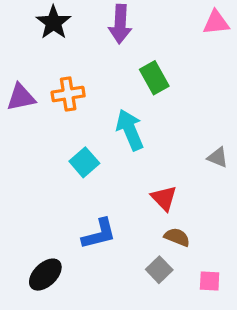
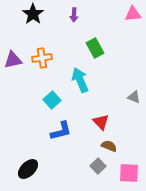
purple arrow: (120, 24) -> (74, 15), size x0.6
blue L-shape: (99, 234) -> (61, 131), moved
pink square: (210, 281) -> (129, 173), size x1.5

